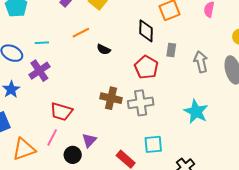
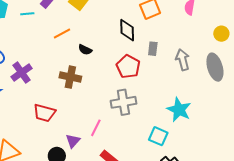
cyan line: (42, 43) -> (27, 14), moved
brown cross: (111, 98) -> (70, 77), moved
pink line: (52, 137) -> (96, 128), moved
cyan square: (153, 144) -> (158, 136), moved, turned 30

